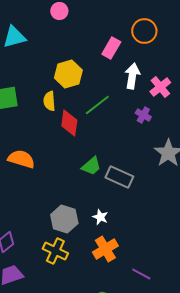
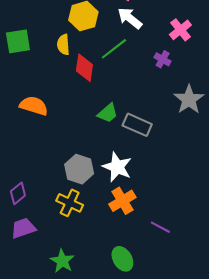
white arrow: (132, 76) -> (130, 18), moved, turned -60
white star: (100, 217) -> (117, 167), size x1.8

